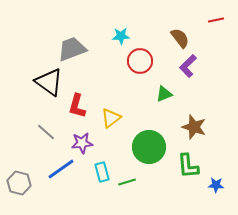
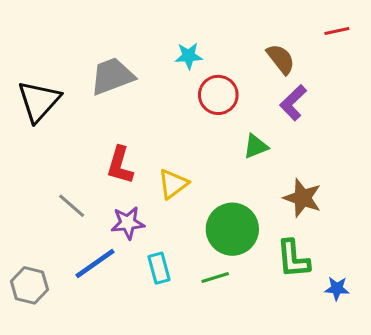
black triangle: (49, 82) -> (39, 101), moved, turned 36
green line: (127, 182) -> (215, 278), moved

